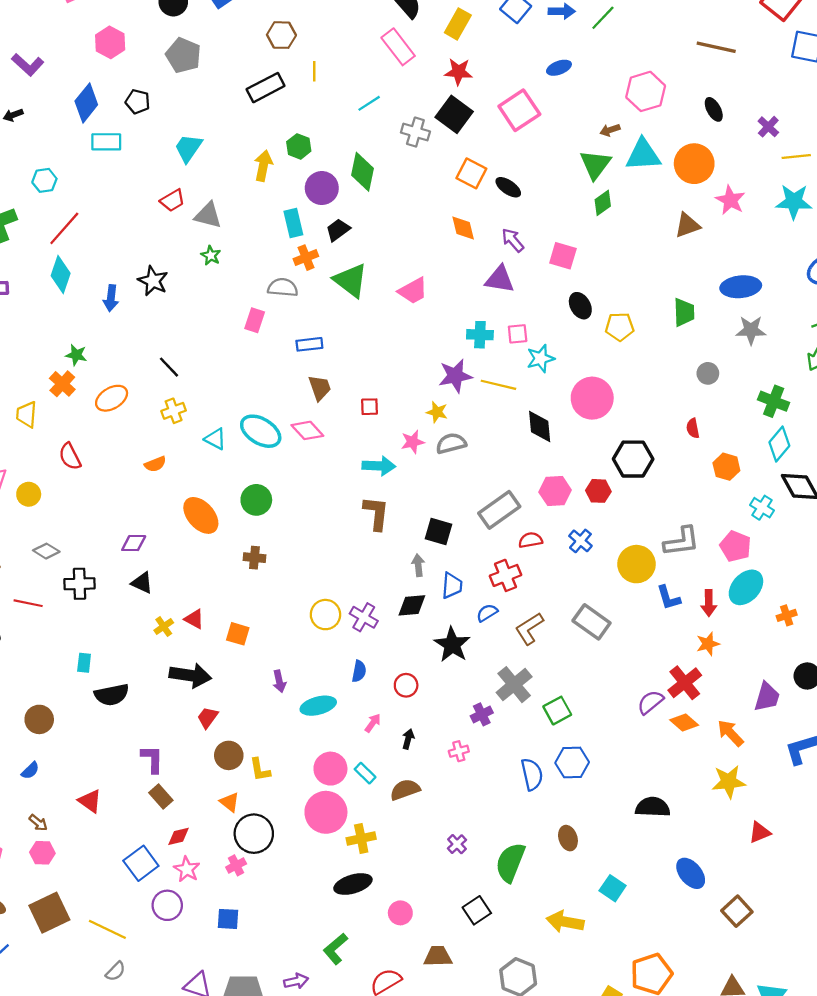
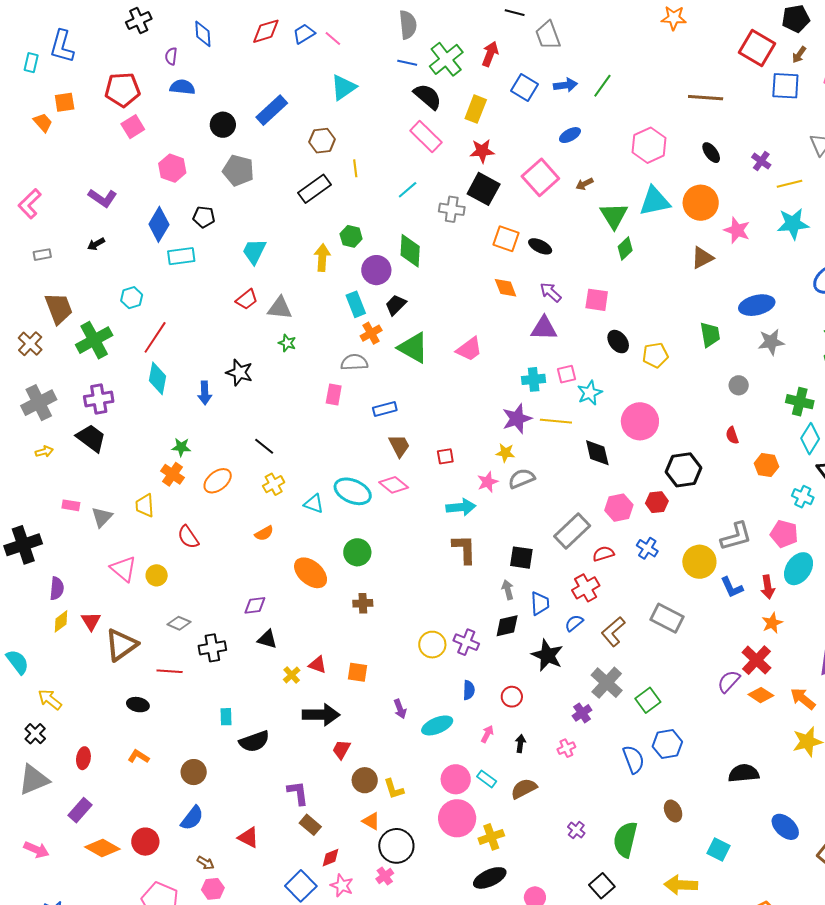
brown arrow: (610, 130) -> (584, 184), moved
blue semicircle: (30, 771) -> (192, 818), size x1.5

